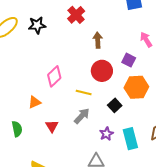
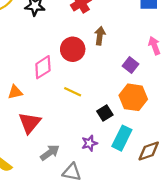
red circle: (102, 71) -> (73, 49), moved
gray arrow: (82, 116) -> (50, 153), moved
red triangle: (52, 126) -> (30, 123), size x1.5
cyan rectangle: (130, 139) -> (122, 138), moved, turned 30

